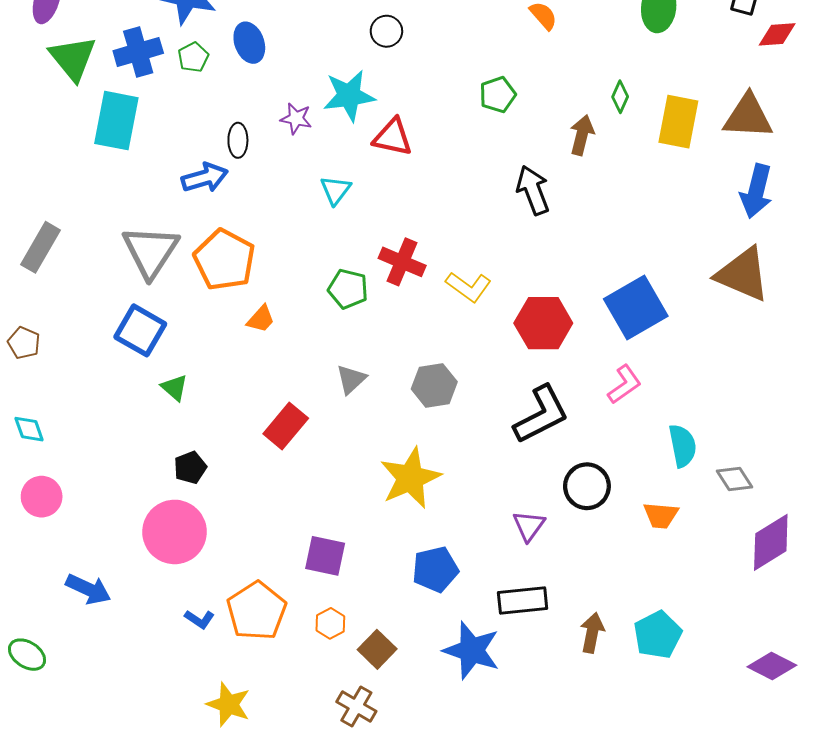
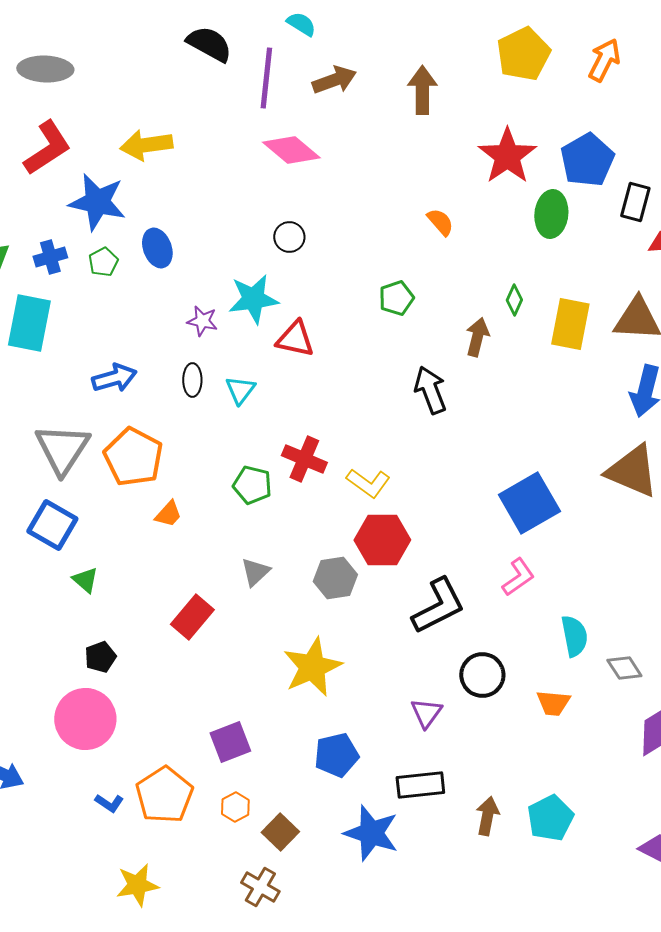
blue cross: (138, 52) -> (50, 257), size x0.7
black ellipse: (238, 140) -> (192, 380), moved
red hexagon: (543, 323) -> (382, 540), moved
purple square: (325, 556) -> (230, 742), turned -33
yellow star: (229, 704) -> (137, 885), turned -30

